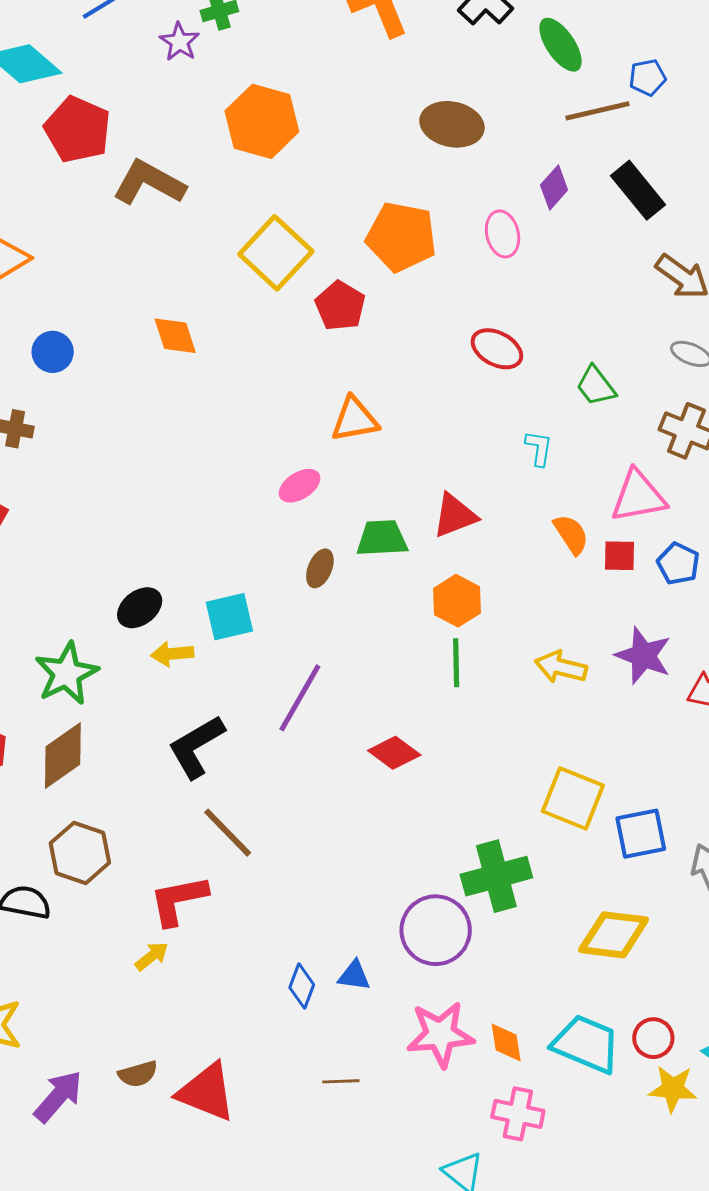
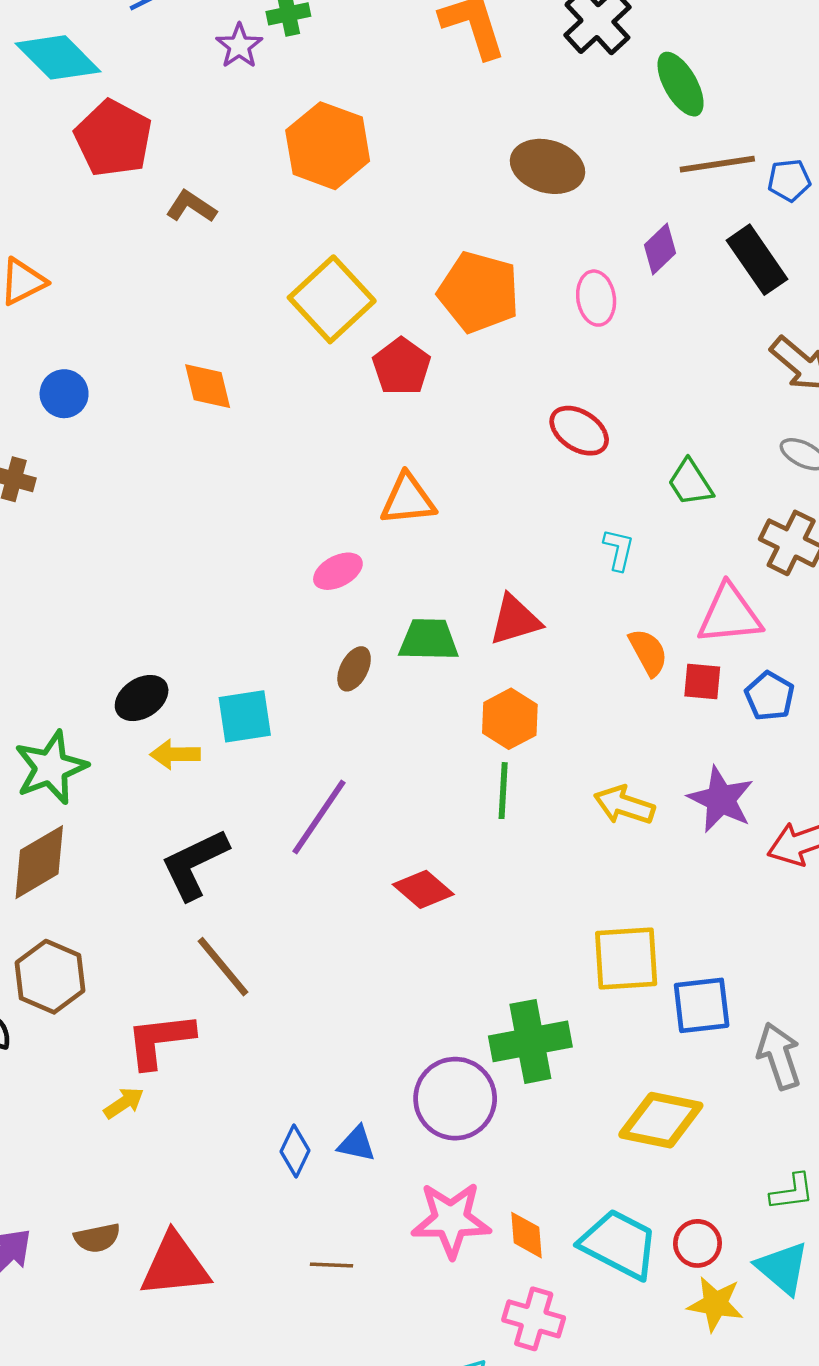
blue pentagon: (648, 77) -> (789, 180), moved
brown L-shape: (149, 183) -> (191, 207), size x0.6
yellow square: (573, 798) -> (626, 958), turned -30
red triangle: (206, 1092) -> (175, 1265), turned -32

